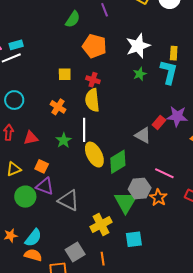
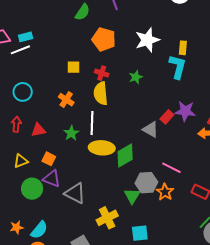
green star: (140, 74) -> (136, 77), moved
yellow ellipse: (94, 155) -> (102, 148), turned -60
green triangle: (126, 202) -> (132, 196), size x0.7

